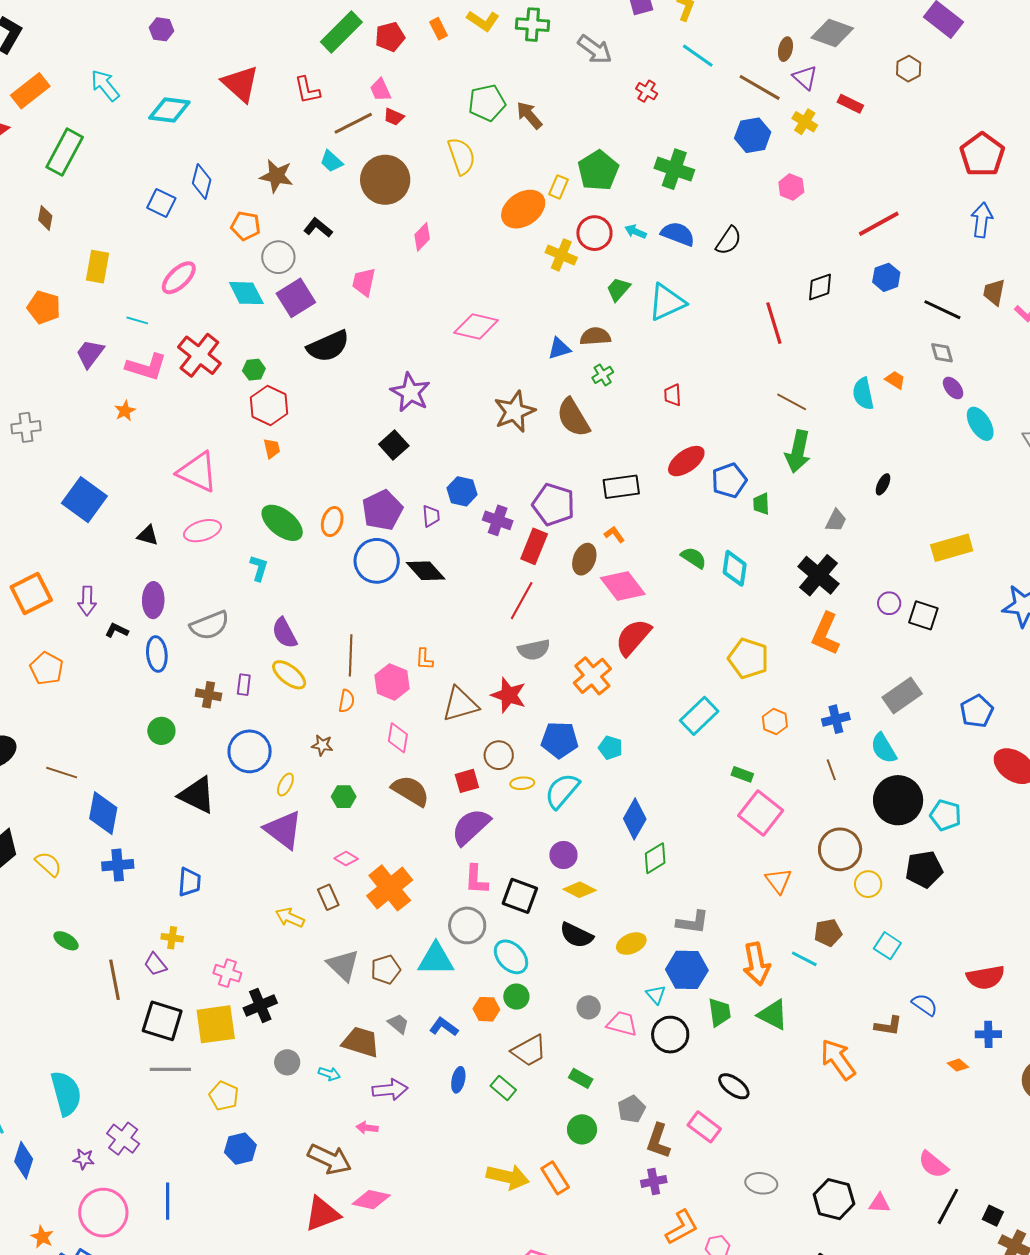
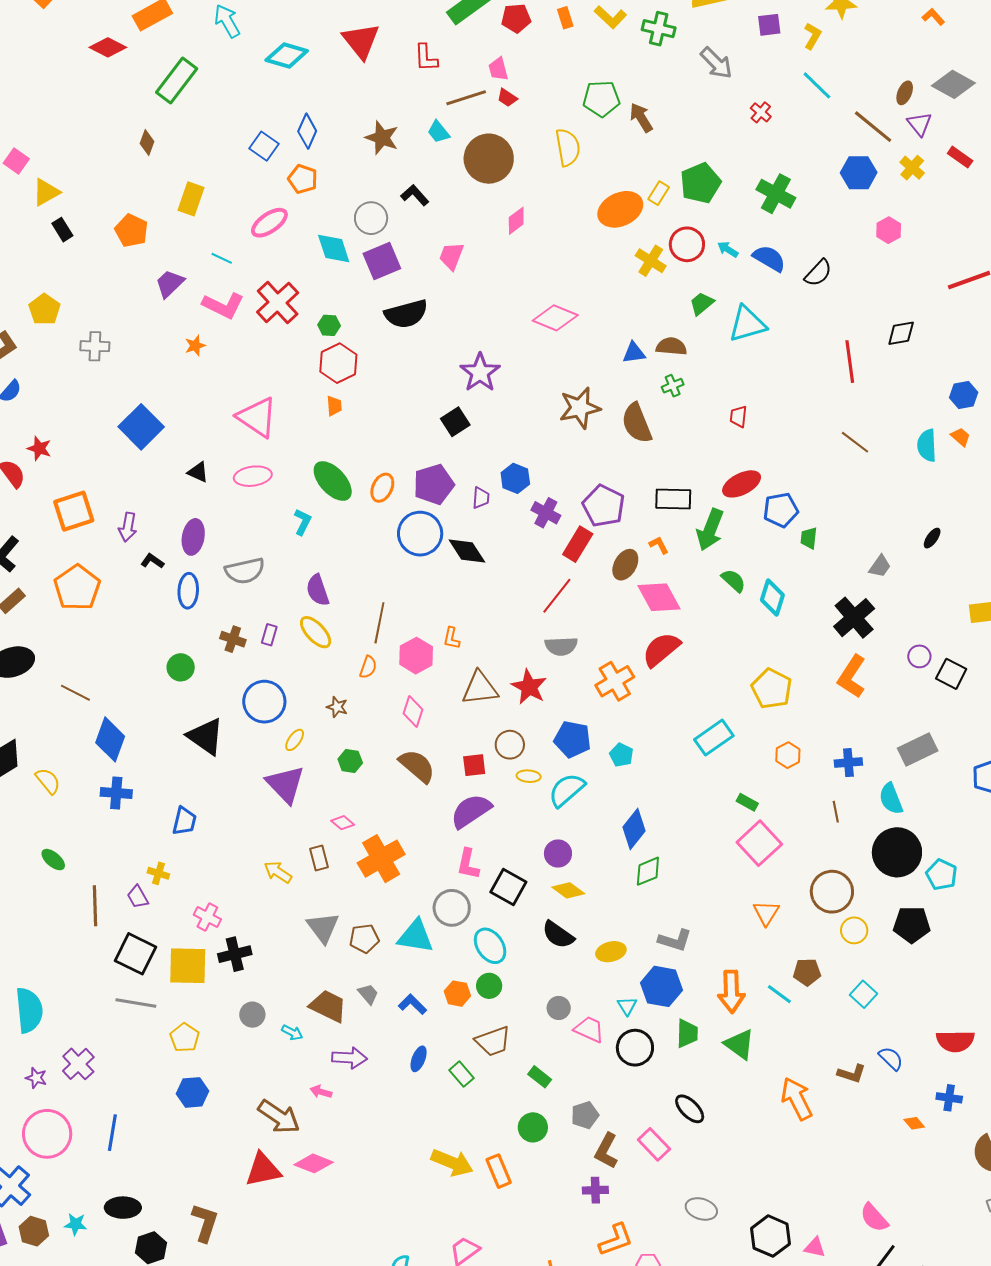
orange pentagon: (246, 226) -> (303, 179), moved
blue hexagon: (886, 277) -> (964, 395), moved
green arrow: (798, 451) -> (710, 530), moved
orange pentagon: (47, 668) -> (77, 588), size x1.4

